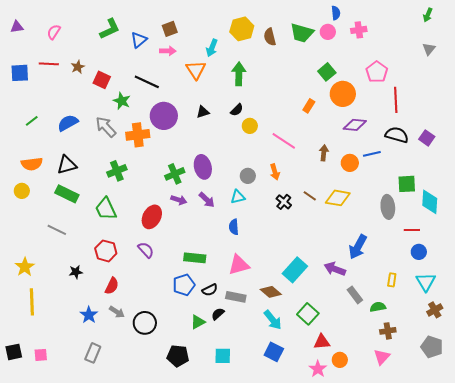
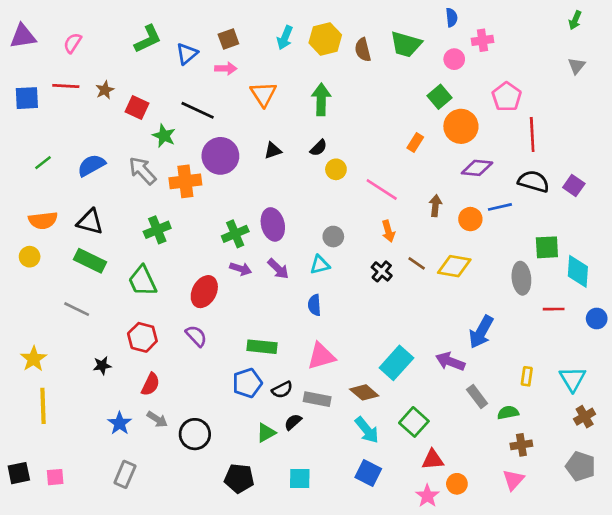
purple triangle: (17, 27) -> (23, 36), size x1.5
pink circle: (328, 32) -> (454, 59), moved
cyan arrow: (212, 48) -> (285, 38), moved
black triangle: (67, 165) -> (90, 222), turned 30
orange arrow: (275, 172) -> (388, 231), moved
blue circle: (419, 252) -> (597, 318), moved

